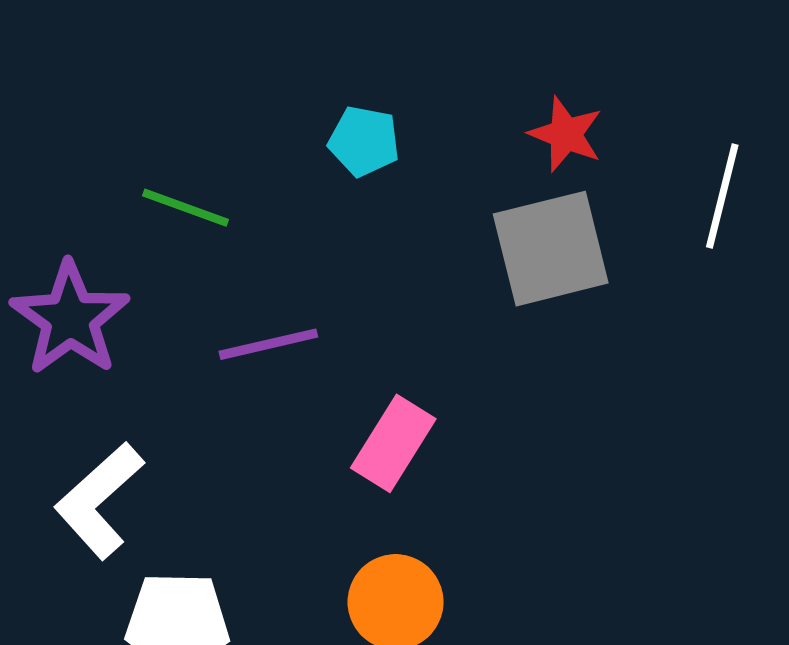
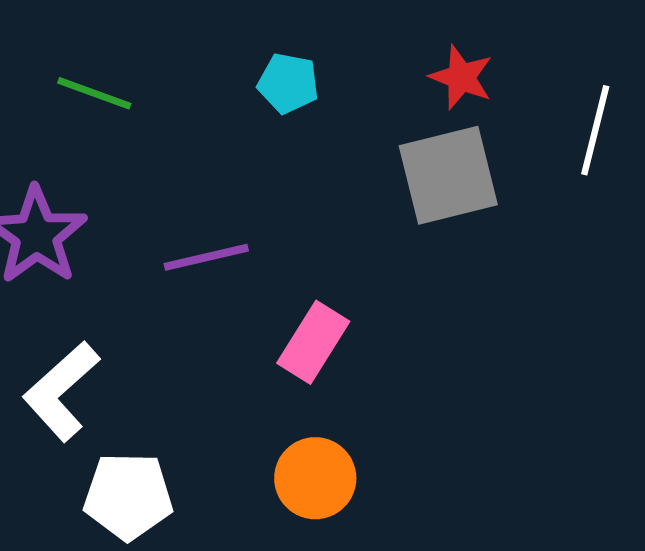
green line: (186, 208) -> (94, 93), moved

